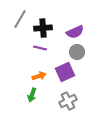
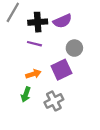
purple semicircle: (75, 32) -> (63, 21), moved
gray cross: (68, 101) -> (54, 101), moved

